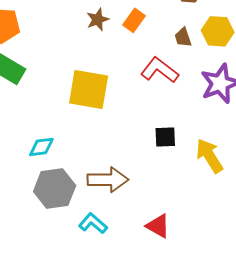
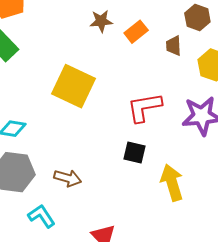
brown trapezoid: (183, 37) -> (174, 46), moved
red L-shape: (160, 70) -> (144, 107), moved, turned -63
brown arrow: (108, 180) -> (68, 178), size x0.7

